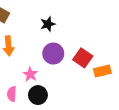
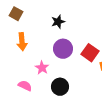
pink semicircle: (12, 94) -> (25, 86), turned 112
black circle: (38, 95) -> (60, 87), moved

